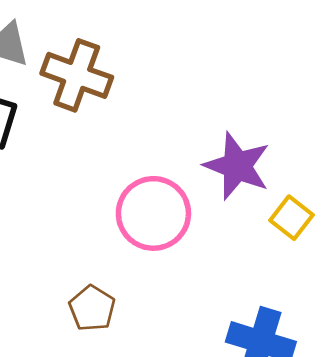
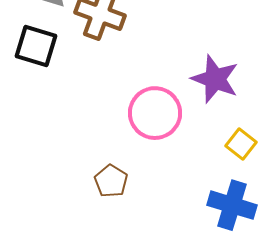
yellow square: (292, 218) -> (241, 144), moved

